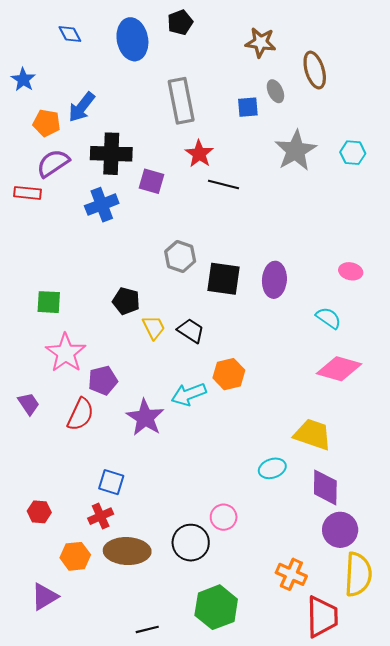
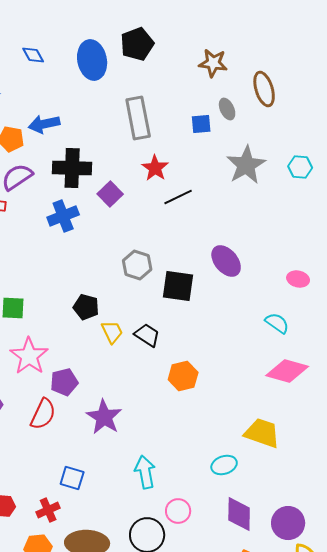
black pentagon: (180, 22) -> (137, 44), size x1.4
blue arrow: (82, 107) -> (44, 124), turned 40
purple square: (152, 181) -> (110, 194), turned 30
black line: (224, 184) -> (178, 197), turned -40
purple ellipse: (274, 280) -> (226, 261), moved, turned -44
cyan arrow: (189, 394) -> (145, 472), moved, turned 100
purple diamond: (325, 487) -> (239, 514), moved
red cross: (101, 516) -> (48, 510), moved

